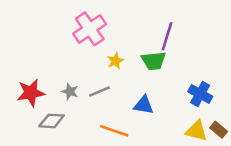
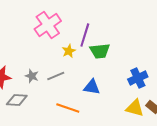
purple line: (167, 36) -> (85, 35), moved
blue cross: (200, 94) -> (138, 78), turned 36

